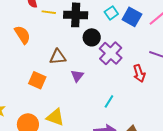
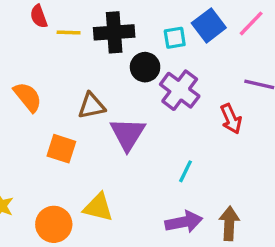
cyan square: (111, 13) -> (175, 38), moved, turned 32
blue square: (132, 17) -> (209, 25), turned 30
orange semicircle: (22, 35) -> (28, 97), moved
purple triangle: (77, 76) -> (128, 134), size x1.6

